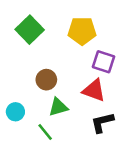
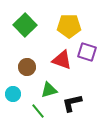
brown circle: (46, 80) -> (27, 67), moved
red triangle: (94, 90) -> (62, 60), moved
black L-shape: (102, 122) -> (72, 103), moved

